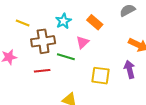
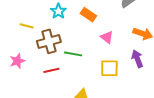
cyan star: (63, 21) -> (58, 11), moved
orange rectangle: (95, 22) -> (88, 15), moved
pink triangle: (83, 42) -> (107, 37), moved, turned -32

